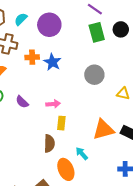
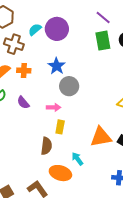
cyan semicircle: (21, 19) -> (35, 30), moved
orange cross: (32, 57) -> (24, 70), moved
gray circle: (94, 75) -> (69, 86), moved
orange ellipse: (66, 169) -> (60, 173), turned -55

